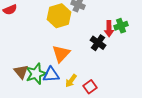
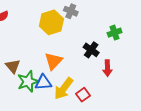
red arrow: (109, 29) -> (107, 68), moved
brown triangle: (21, 72) -> (13, 66), moved
yellow arrow: (71, 81) -> (64, 89), size x1.6

